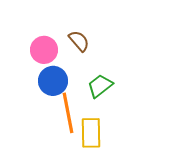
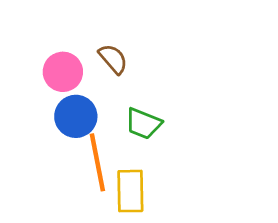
green trapezoid: (100, 86) -> (143, 124), turned -120

